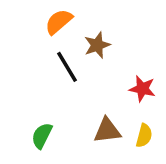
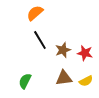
brown star: (97, 45) -> (63, 50), moved
yellow semicircle: (144, 136) -> (86, 81), turned 48

